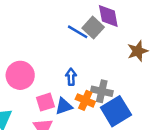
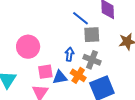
gray square: (93, 28) -> (92, 35), moved, turned 36
gray cross: (102, 91) -> (92, 60), moved

